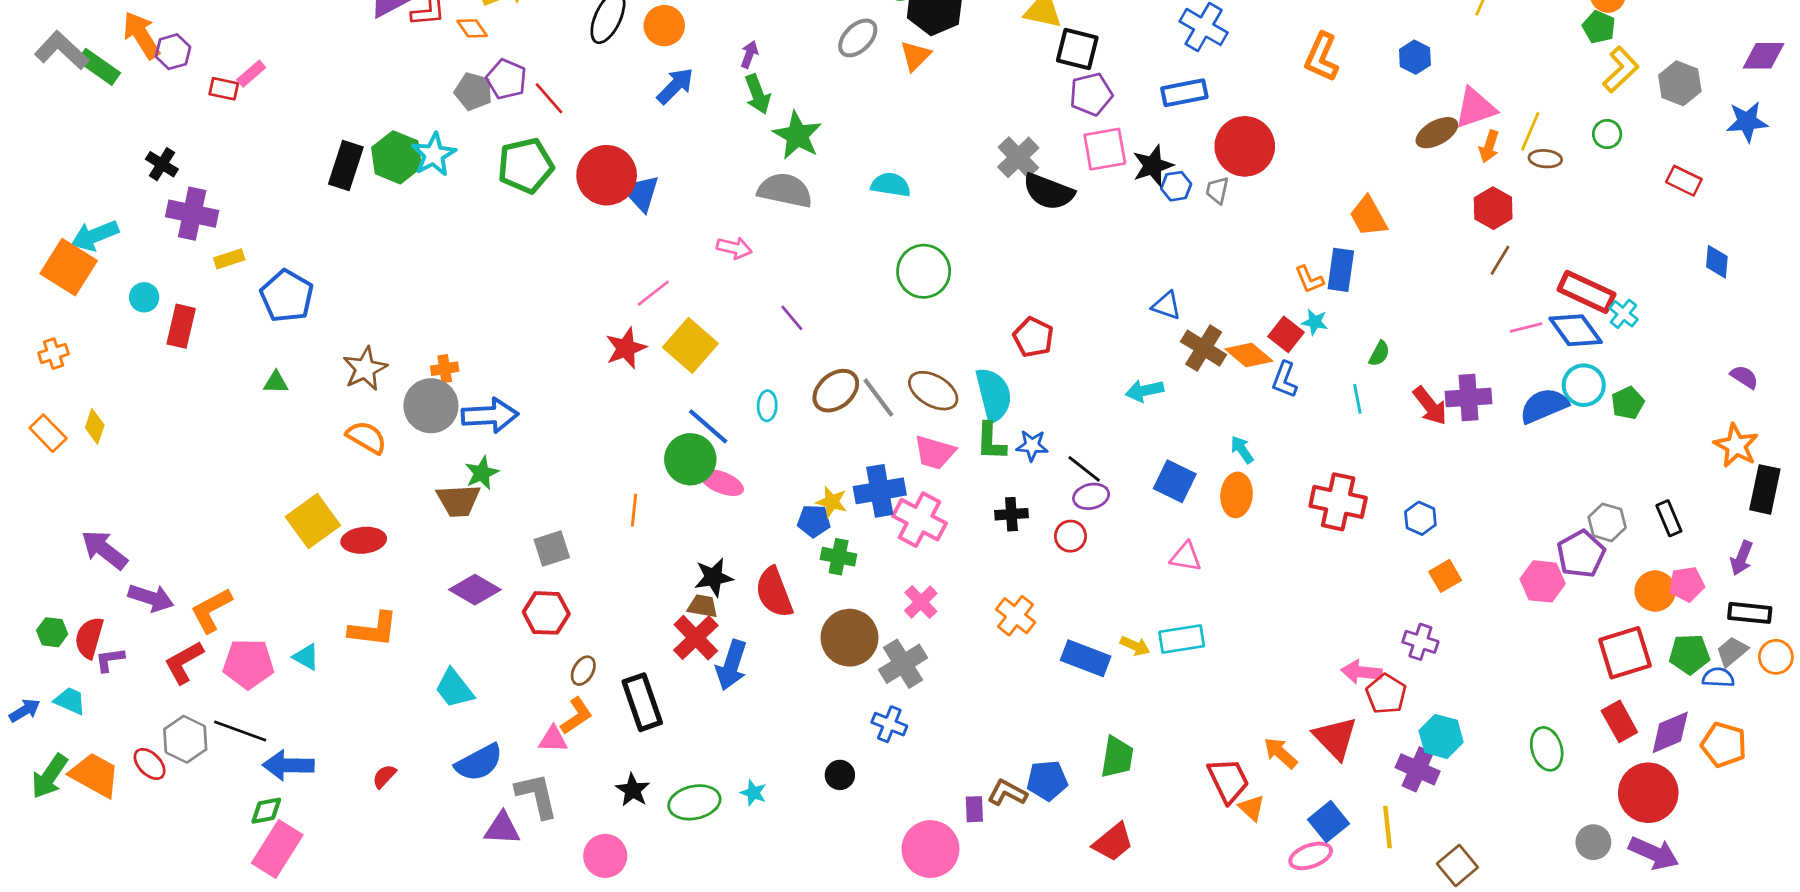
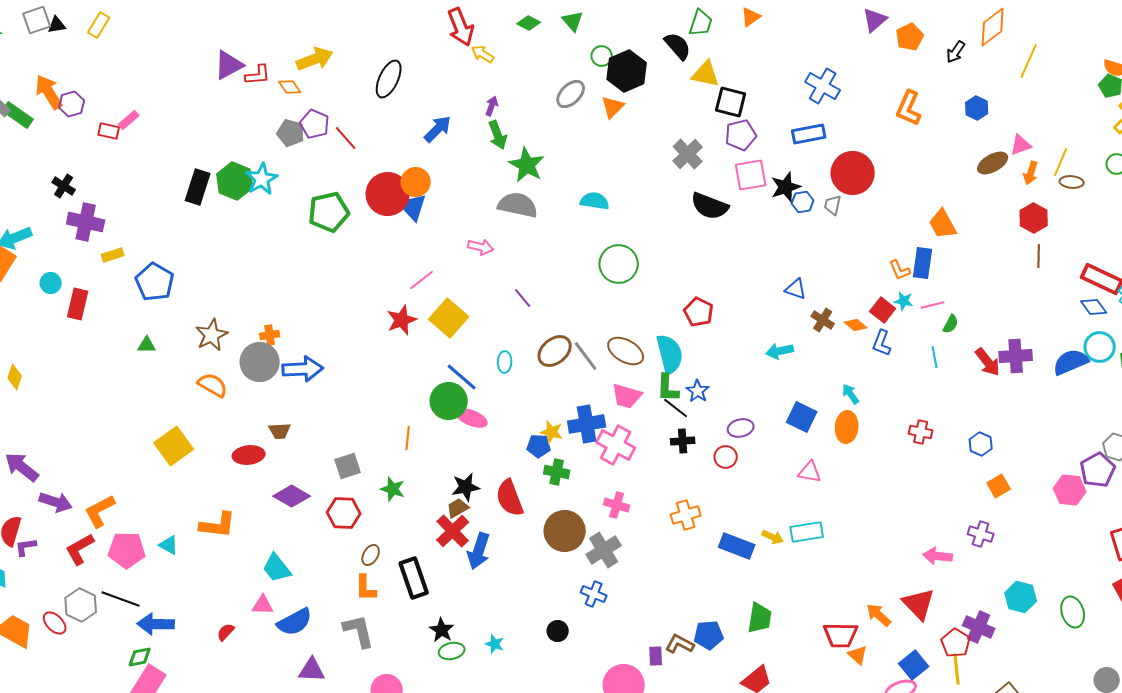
orange circle: (664, 26) -> (416, 182), moved
pink triangle: (1475, 108) -> (1021, 145), size x0.7
gray cross: (1018, 157) -> (688, 154), moved
green pentagon: (526, 166) -> (329, 212), moved
brown line: (1500, 260) -> (1039, 256), turned -30
pink line: (1526, 328) -> (933, 305), moved
blue diamond: (1576, 330) -> (1094, 307), size x0.7
brown cross: (1204, 348) -> (823, 320), size x0.7
orange diamond: (1249, 355) -> (856, 325), size x0.7
blue star: (1032, 446) -> (698, 391), turned 30
black line: (1084, 469) -> (676, 408), moved
green star: (482, 473) -> (393, 489), moved, turned -30
brown trapezoid: (458, 500) -> (280, 431), size x0.7
red cross: (1338, 502) -> (921, 432), size x0.6
red ellipse: (364, 540) -> (249, 455), moved
pink cross: (921, 602) -> (617, 505), turned -30
brown trapezoid: (703, 606) -> (458, 508), turned -40
orange cross: (1016, 616) -> (686, 515), turned 36
red pentagon: (1386, 694) -> (956, 643), moved
orange L-shape: (576, 716) -> (366, 588), turned 124
cyan hexagon: (1441, 736) -> (1021, 597), moved
pink triangle: (553, 739) -> (263, 605), moved
red trapezoid: (1228, 780) -> (841, 635), turned 117
black star: (633, 790) -> (442, 630), moved
gray L-shape: (537, 796) -> (359, 631), moved
green ellipse: (694, 802) -> (452, 651), size x0.7

